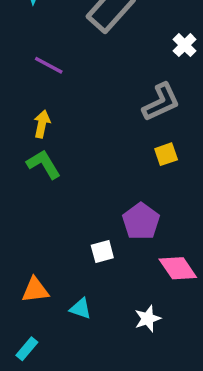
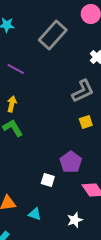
white square: (102, 251) -> (48, 180), turned 32

